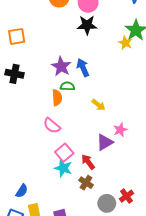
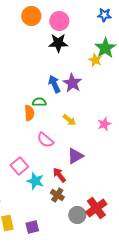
purple star: (61, 67) -> (72, 83), moved
pink semicircle: (52, 126) -> (45, 140), moved
pink star: (120, 130) -> (104, 124), moved
pink square: (64, 153) -> (19, 166), moved
red cross: (126, 196) -> (96, 208), size x1.5

